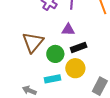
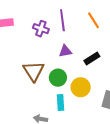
black rectangle: (79, 47) -> (92, 59), moved
cyan rectangle: (52, 79) -> (60, 103), turned -70

